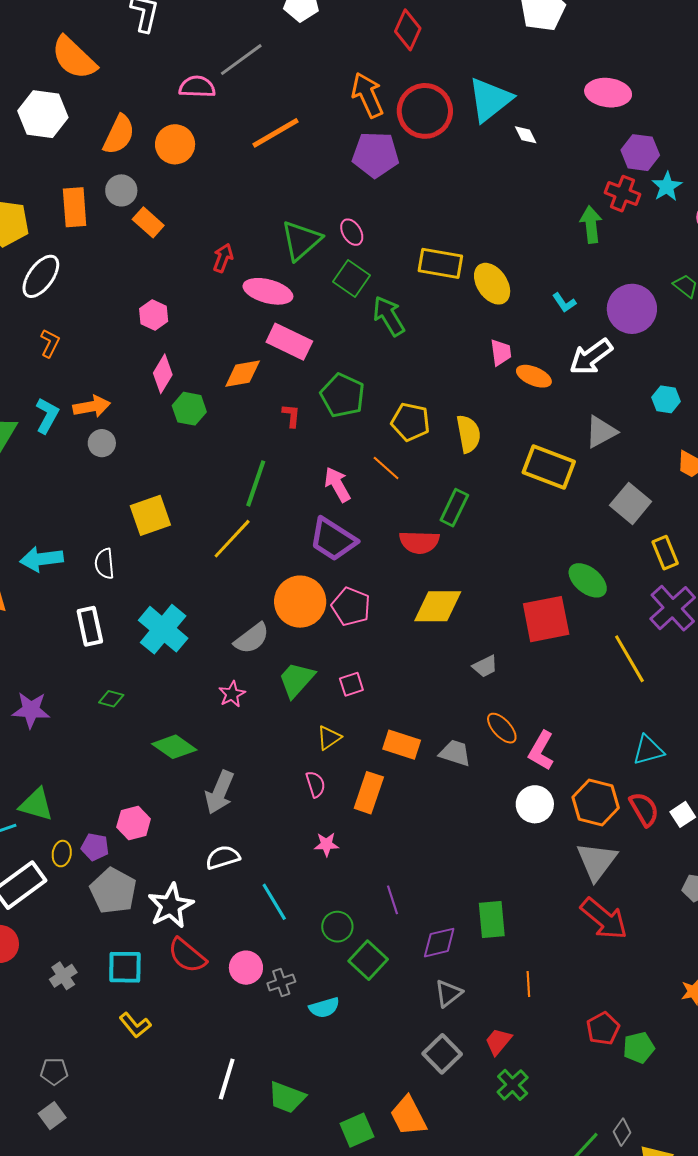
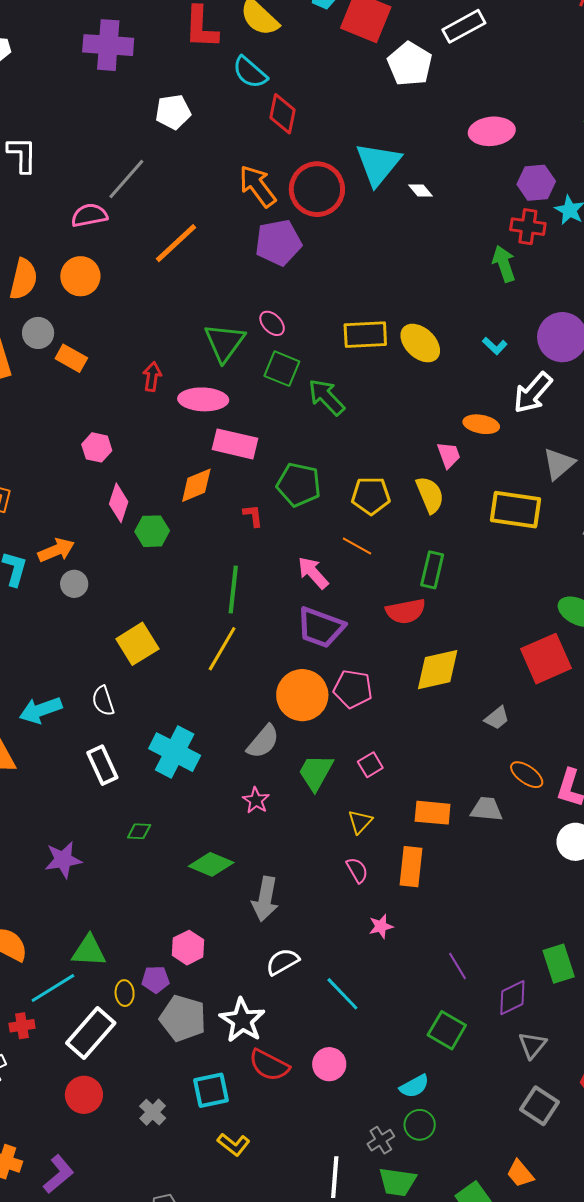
pink trapezoid: (501, 352) -> (449, 455), moved
green circle: (337, 927) -> (420, 1125), moved
gray cross: (281, 982) -> (381, 1140), moved
orange trapezoid: (408, 1116) -> (520, 1174), size x0.7

